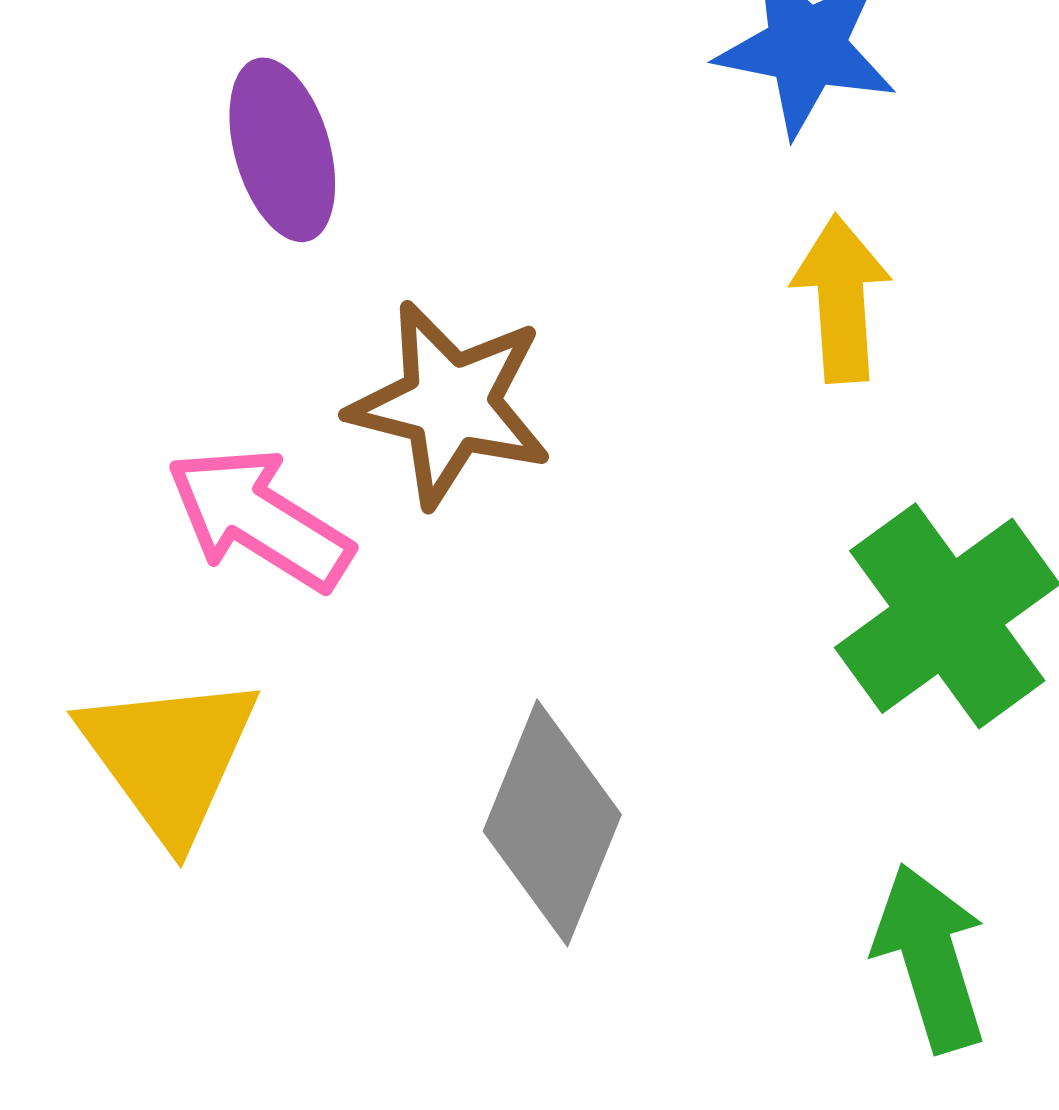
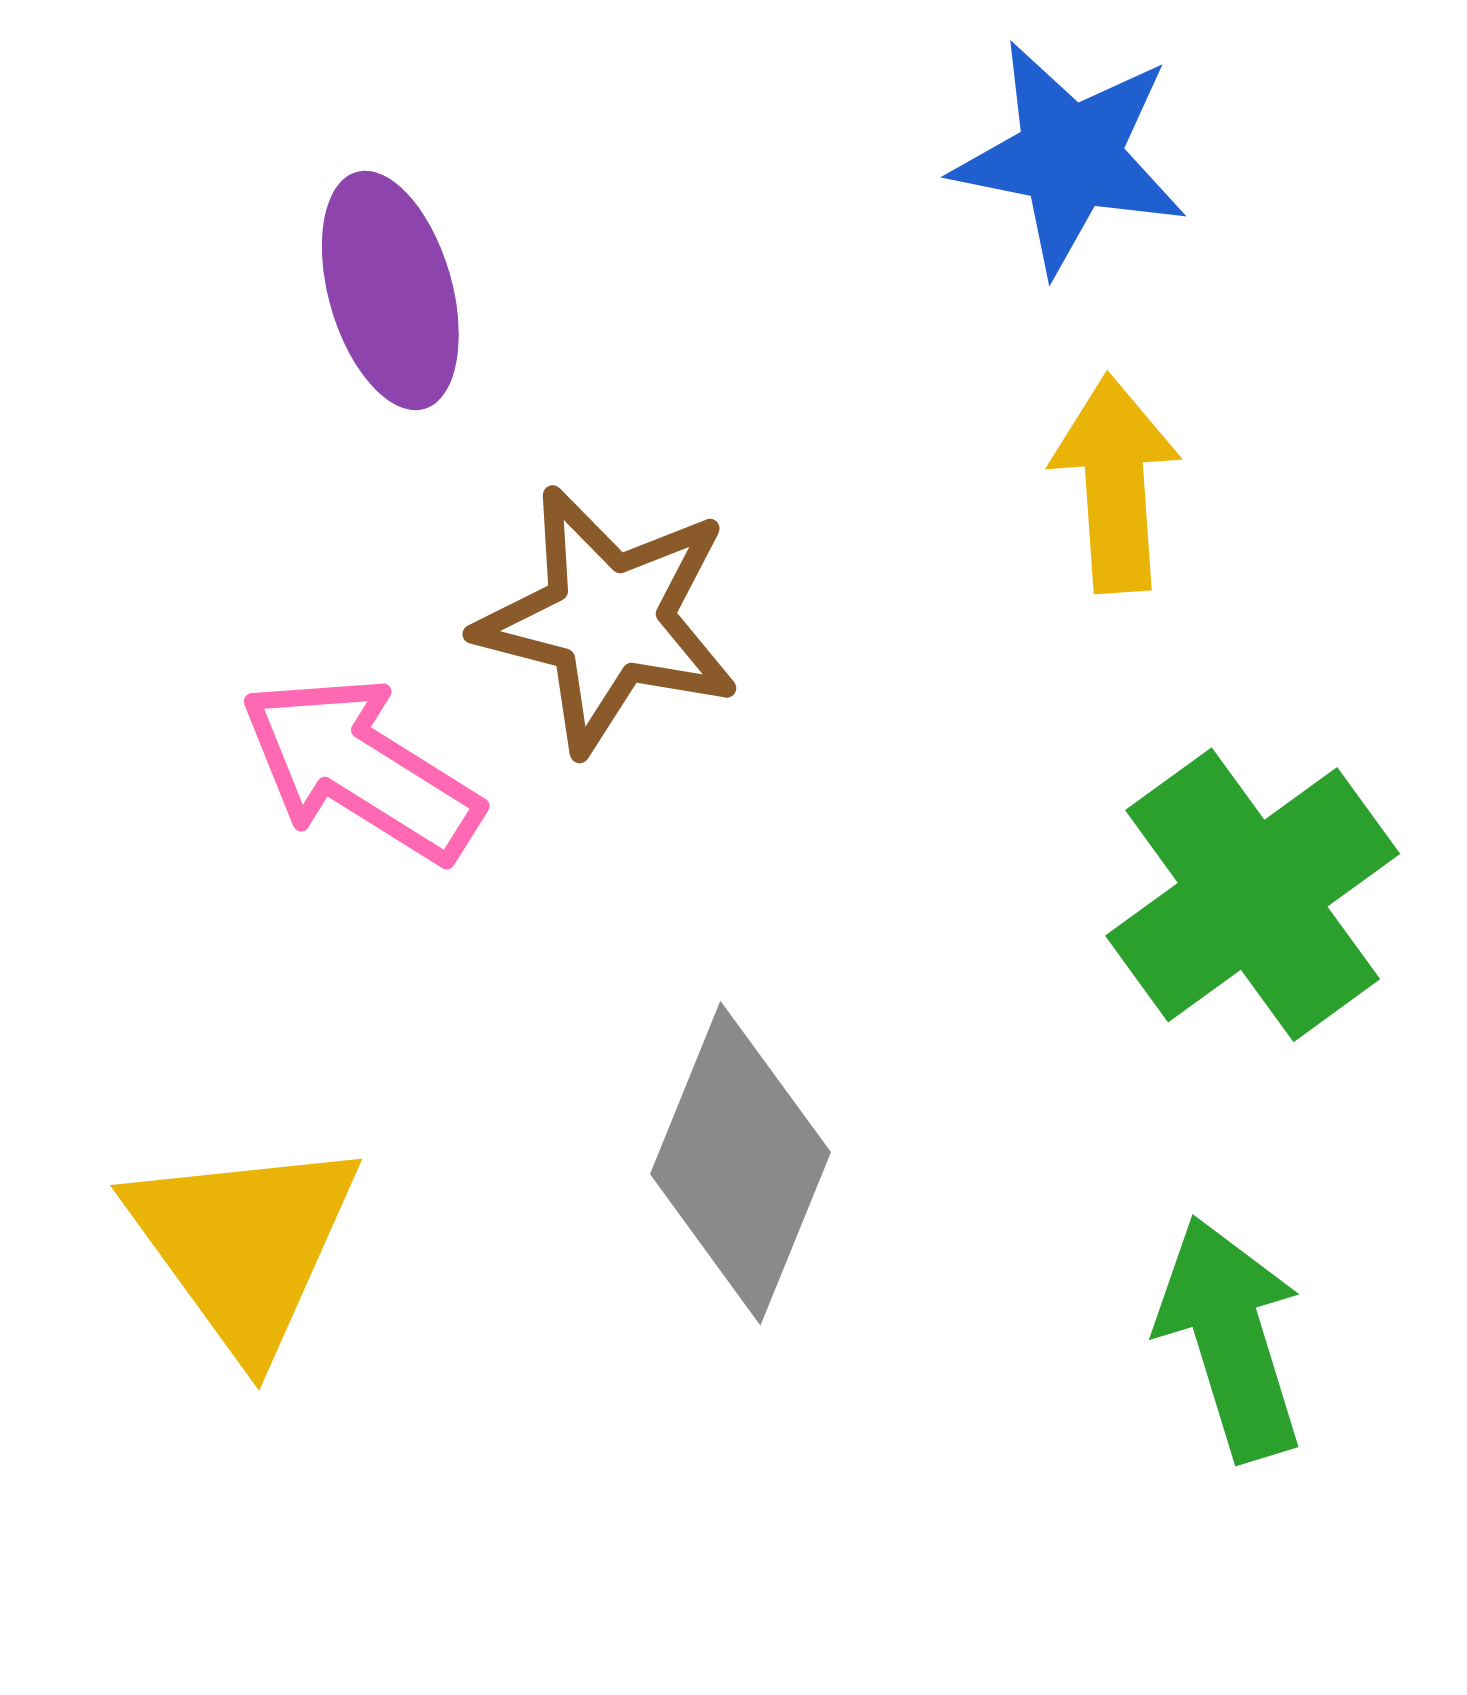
yellow triangle: (169, 757) -> (244, 1245), moved

